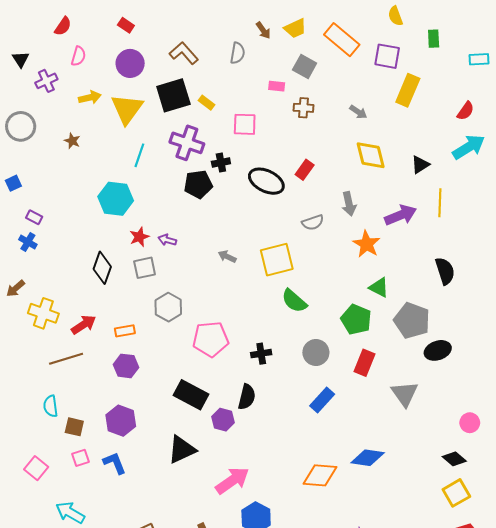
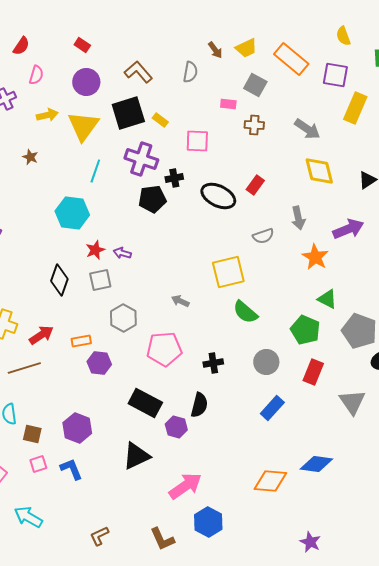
gray arrow: (358, 112) -> (307, 129), size x1.5
gray arrow: (227, 256) -> (180, 301), moved
purple hexagon: (126, 366) -> (99, 363), moved

